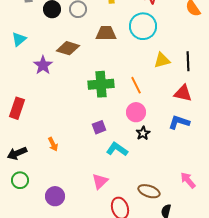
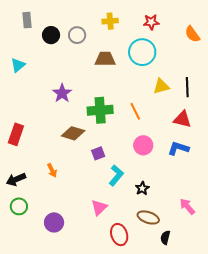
brown diamond: (68, 48) -> (73, 133), moved
purple star: (43, 65) -> (62, 93), moved
pink circle: (136, 112) -> (143, 145), moved
black star: (143, 133) -> (142, 188), moved
cyan L-shape: (117, 149) -> (116, 175), turned 95

